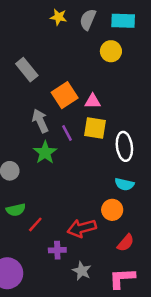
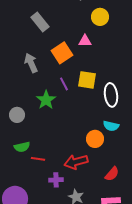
gray rectangle: (27, 70) -> (40, 22), moved
pink triangle: (93, 101) -> (85, 41), moved
gray arrow: (40, 121) -> (31, 63), moved
orange circle: (112, 210) -> (95, 139), moved
red line: (35, 224) -> (38, 159), turned 56

